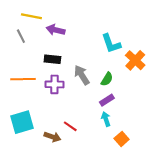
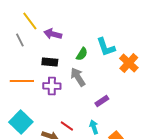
yellow line: (31, 16) -> (30, 21), turned 42
green semicircle: (107, 79) -> (82, 54), moved
cyan arrow: (106, 119) -> (94, 127), moved
cyan square: (22, 122) -> (21, 122), turned -30

